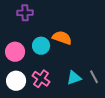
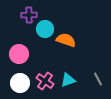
cyan circle: (41, 46) -> (45, 29), moved
cyan triangle: (74, 78) -> (68, 80), moved

